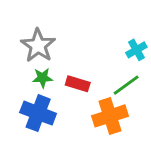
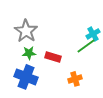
green line: (126, 85) -> (86, 46), moved
orange cross: (110, 116) -> (75, 79), size x0.6

